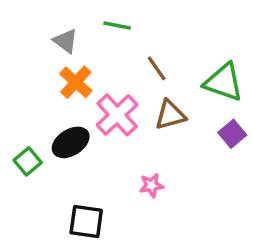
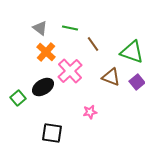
green line: (117, 25) -> (70, 28), moved
brown triangle: (170, 115) -> (111, 77), moved, turned 36

